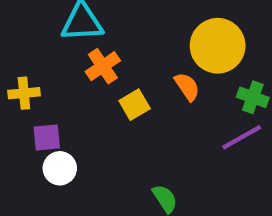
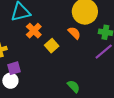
white circle: (60, 168) -> (10, 81), moved

